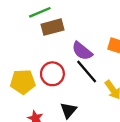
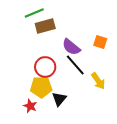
yellow pentagon: (23, 82) -> (41, 87), moved

